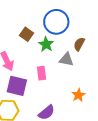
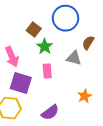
green star: (46, 44) -> (45, 46), moved

